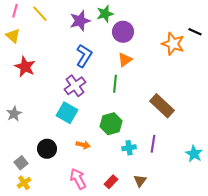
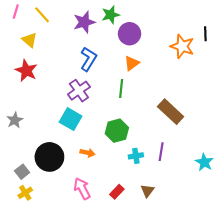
black line: (195, 32) -> (205, 34), turned 64
yellow triangle: (13, 36) -> (29, 40), moved
black circle: (47, 149) -> (49, 157), size x1.4

